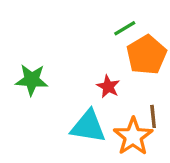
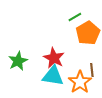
green star: (32, 80) -> (18, 61), moved, turned -30
red star: (108, 86) -> (54, 58), moved, size x1.5

